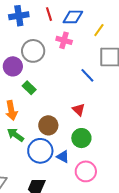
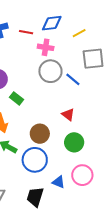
red line: (49, 14) -> (26, 32), moved, turned -56
yellow line: (99, 30) -> (79, 33), turned 32
gray circle: (33, 51) -> (50, 71), moved
blue triangle: (63, 157) -> (59, 182), moved

